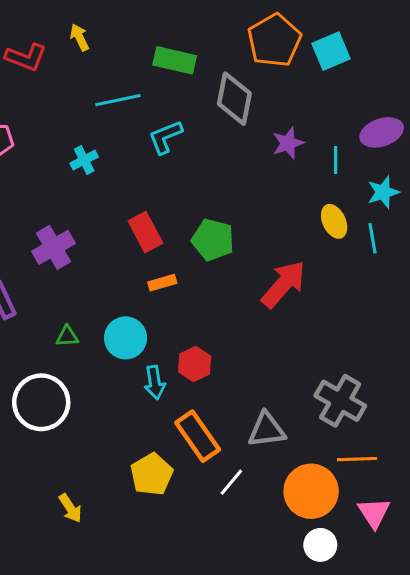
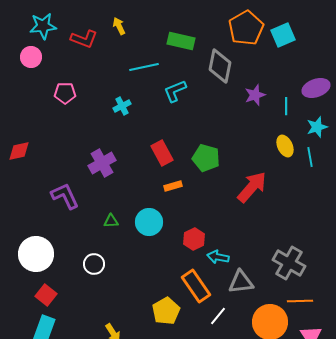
cyan arrow: (155, 382) -> (218, 257), moved, turned 110
white circle: (41, 402) -> (94, 264), size x0.6

